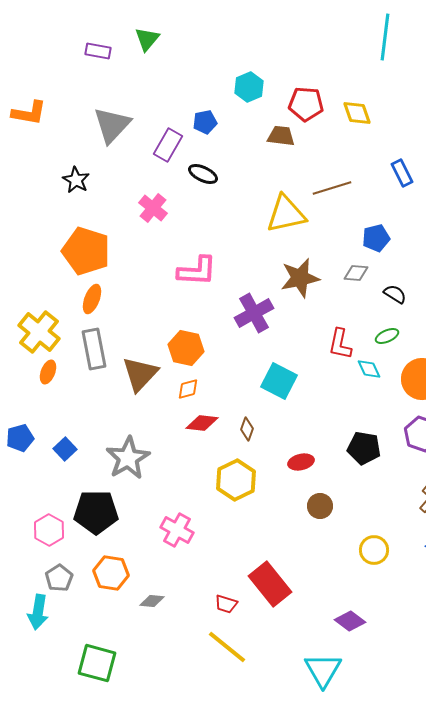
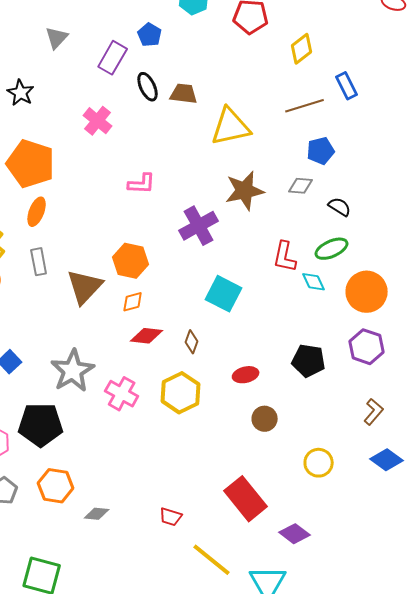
yellow diamond: (357, 113) -> (302, 49), moved, turned 72
blue pentagon: (205, 122) -> (150, 35), turned -30
gray triangle: (112, 125) -> (57, 38), size x0.6
brown trapezoid: (281, 136) -> (184, 94), moved
black ellipse: (203, 174) -> (148, 87), turned 40
brown line: (332, 188) -> (305, 106), moved
pink L-shape: (197, 271) -> (142, 184), size x0.7
green ellipse: (387, 336) -> (332, 249), size x1.4
gray rectangle: (94, 349) -> (39, 262), size x0.7
pink cross: (177, 530) -> (122, 394), moved
red rectangle: (270, 584) -> (246, 499), moved
yellow line: (227, 647) -> (212, 560), moved

